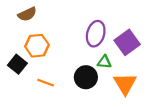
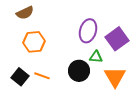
black square: (17, 64) -> (20, 77), moved

